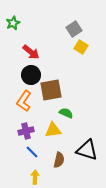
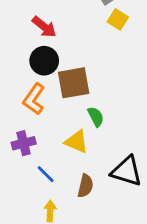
green semicircle: (66, 113) -> (96, 117), turned 40
yellow triangle: (53, 130) -> (77, 142), turned 30
purple cross: (26, 131) -> (24, 143), moved

